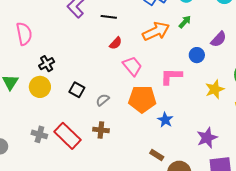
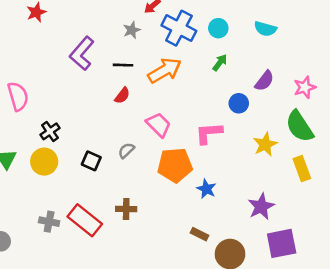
orange arrow: (156, 31) -> (165, 70), moved
red semicircle: (116, 43) -> (122, 96), moved
gray semicircle: (103, 100) -> (126, 150), moved

